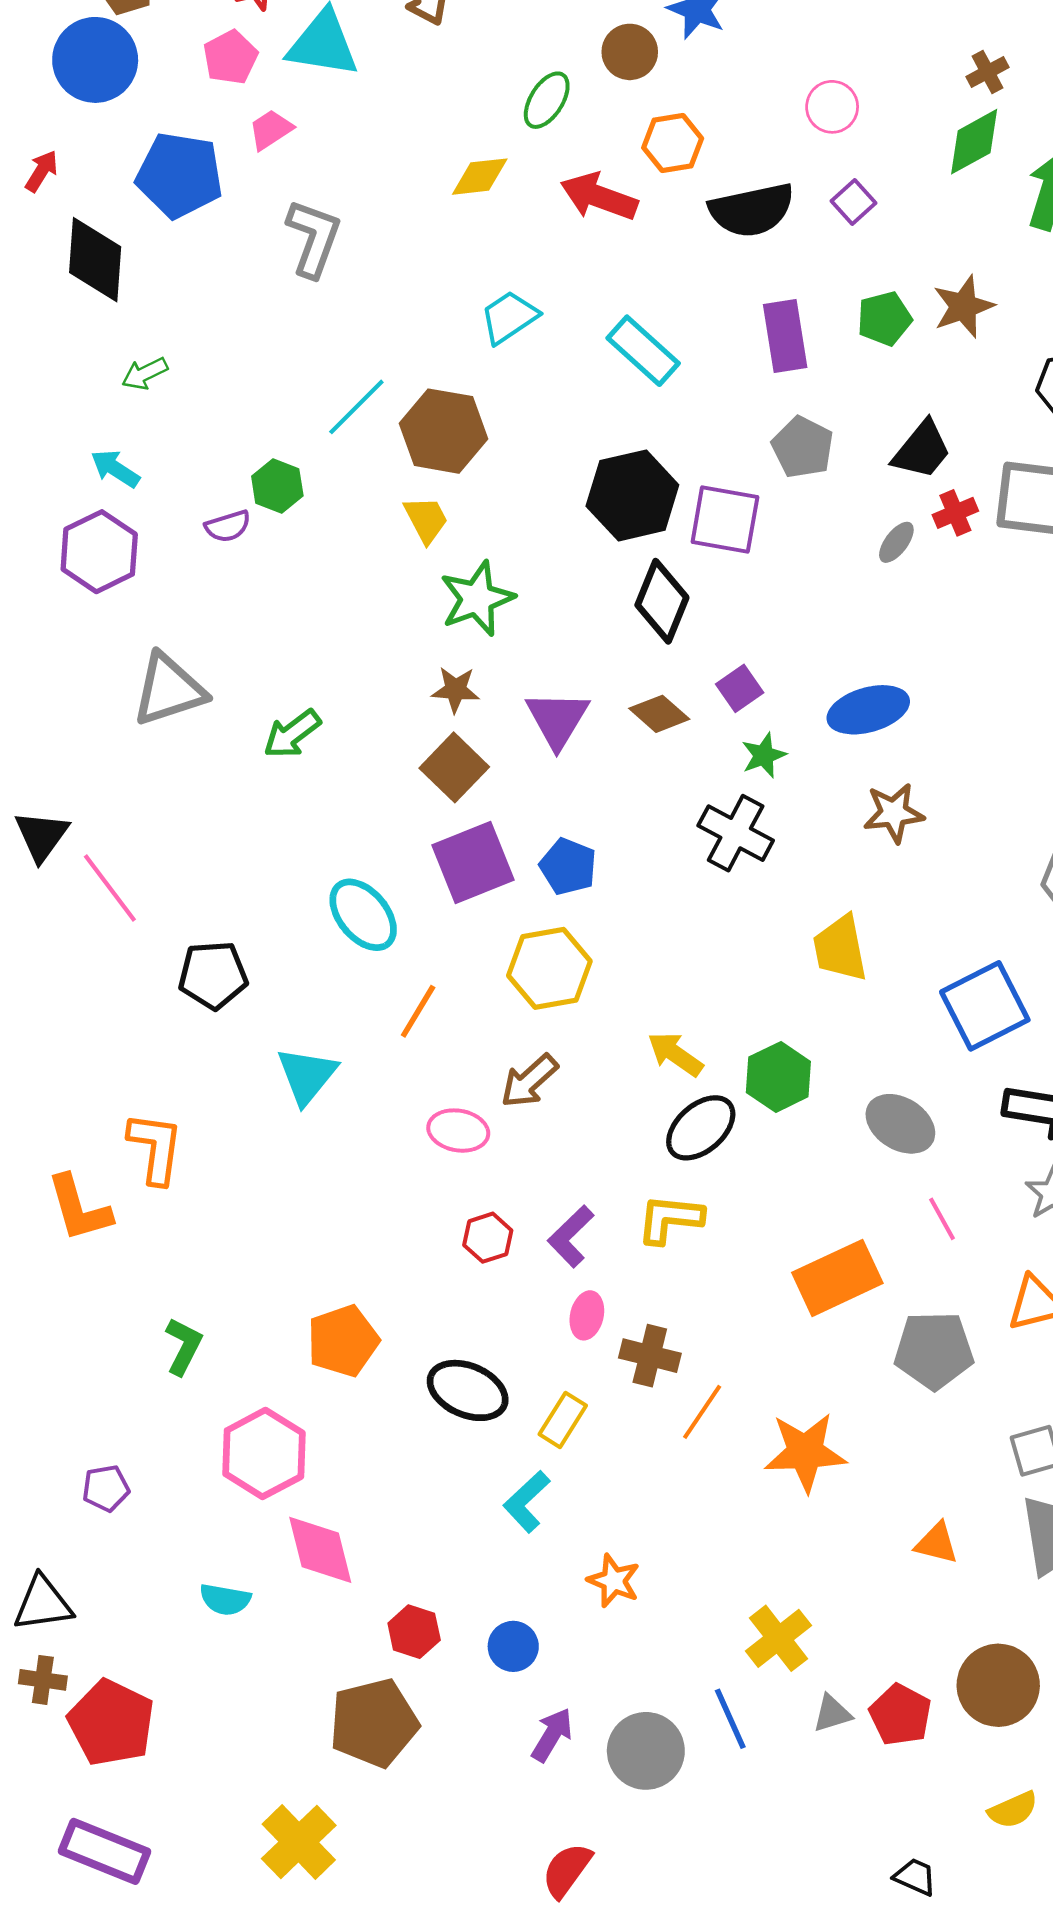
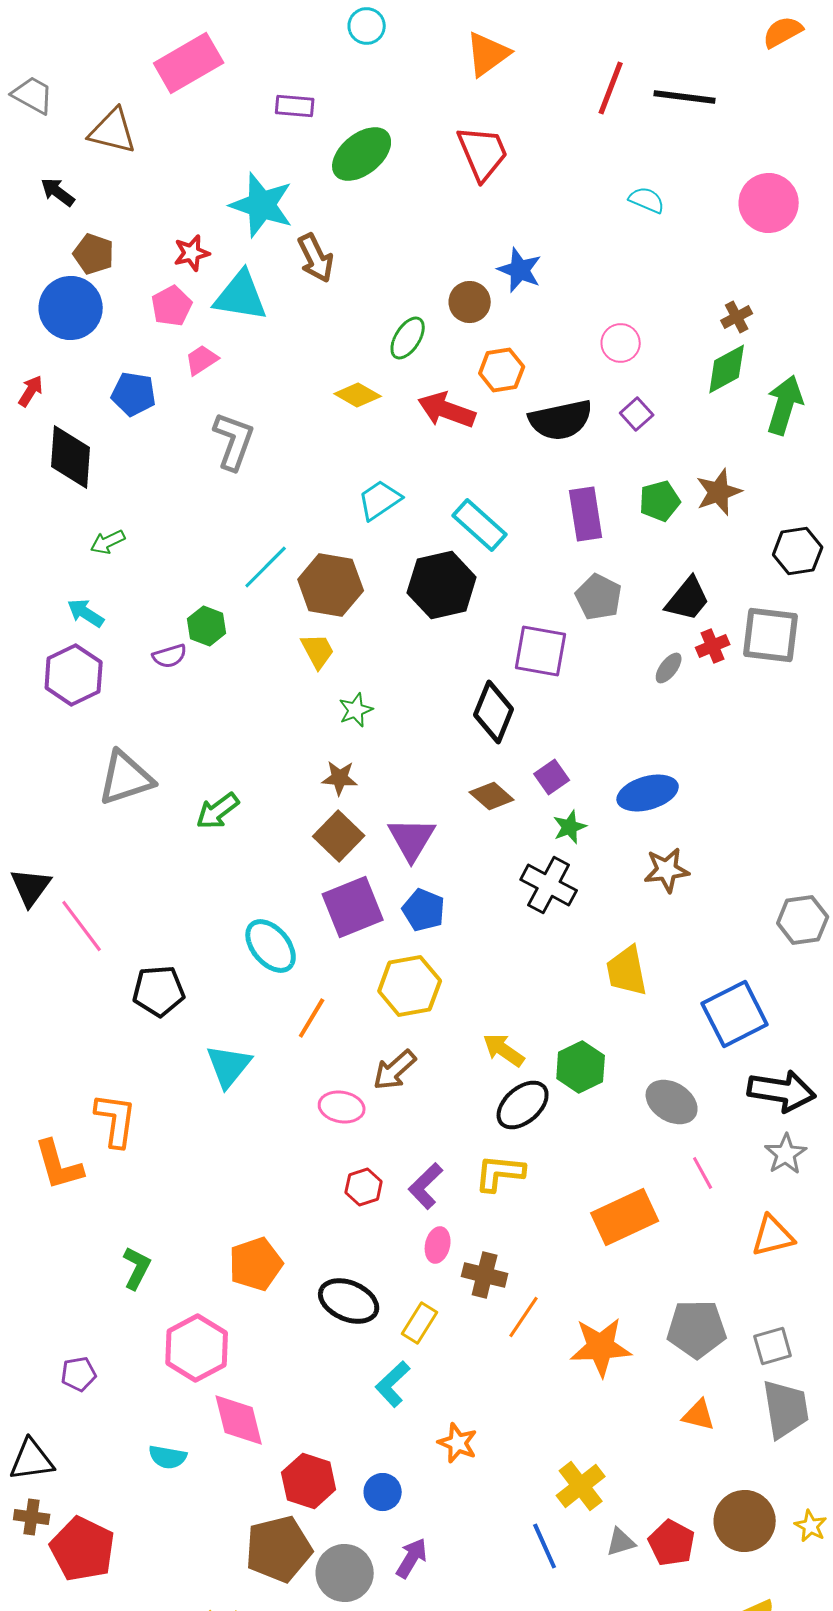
blue pentagon: (180, 175) -> (134, 394), size x0.7
yellow diamond: (480, 177) -> (358, 395), turned 36
black hexagon: (632, 495) -> (442, 585), moved
green star: (477, 599) -> (356, 710), size x0.6
purple triangle: (557, 719) -> (412, 839), moved
gray pentagon: (934, 1350) -> (697, 1329), moved
red hexagon: (414, 1632) -> (309, 1481), size x1.4
gray circle: (646, 1751) -> (345, 1573), moved

